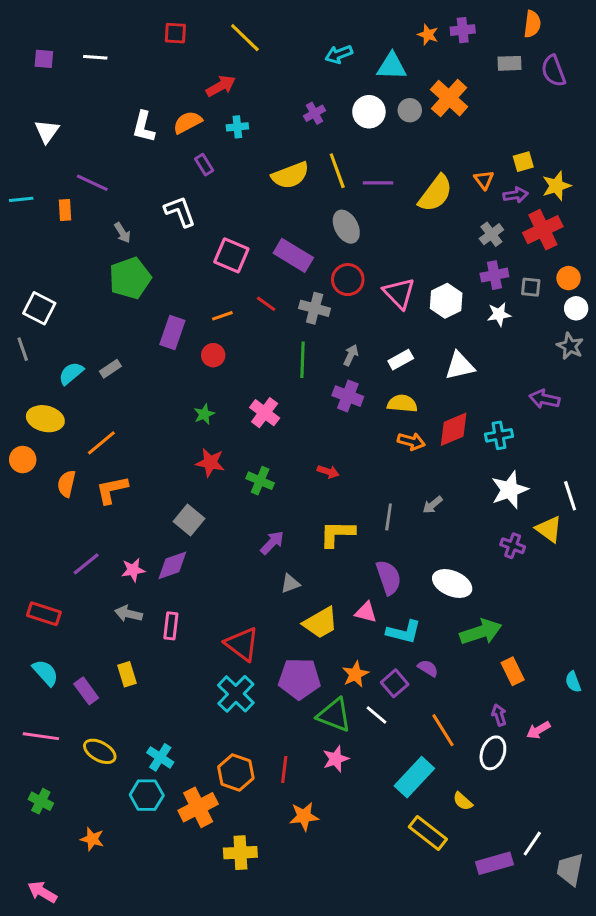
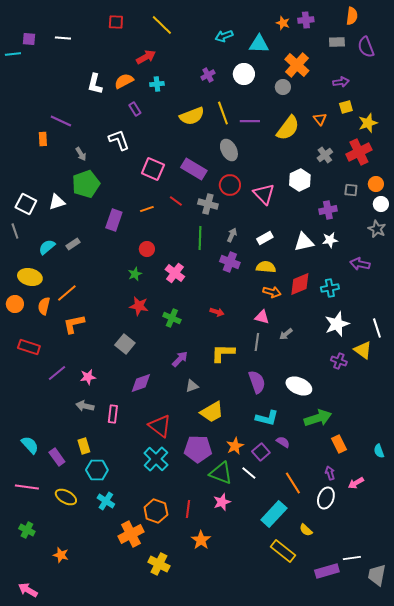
gray circle: (410, 110) -> (283, 87), moved
white triangle: (47, 131) -> (57, 202), moved, turned 36
purple arrow: (516, 195) -> (341, 82), moved
cyan line: (21, 199) -> (13, 54), moved
purple cross: (494, 275) -> (328, 210), moved
white hexagon: (446, 301) -> (300, 180), moved
white star: (499, 314) -> (330, 240), moved
red circle: (213, 355) -> (147, 249), moved
orange semicircle: (67, 484) -> (44, 306), moved
purple diamond: (172, 565) -> (141, 383), moved
pink triangle: (366, 612) -> (262, 317), moved
red rectangle: (44, 614) -> (29, 347), moved
cyan hexagon: (147, 795) -> (97, 470), moved
orange star: (304, 816) -> (201, 540), turned -30
white line: (532, 844) -> (352, 558), turned 48
yellow cross: (240, 853) -> (159, 564), turned 30

